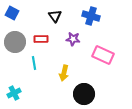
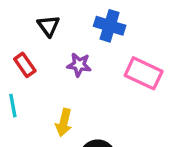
red rectangle: (41, 39) -> (25, 65), turned 56
pink rectangle: (103, 55) -> (144, 73), moved

